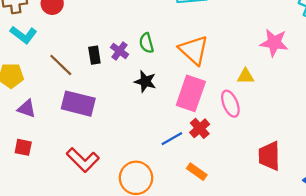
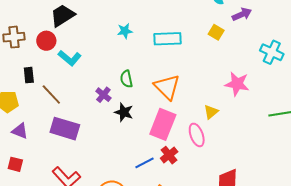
cyan L-shape: (23, 35) -> (70, 58), moved
purple cross: (119, 51) -> (103, 95), moved
black rectangle: (94, 55) -> (29, 75), moved
yellow triangle: (246, 76) -> (211, 112), turned -42

